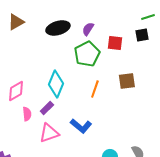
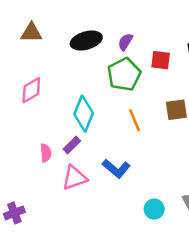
brown triangle: (16, 22) -> (31, 33), turned 30
orange line: (95, 89) -> (135, 120), turned -42
pink diamond: (16, 91) -> (31, 90), moved

